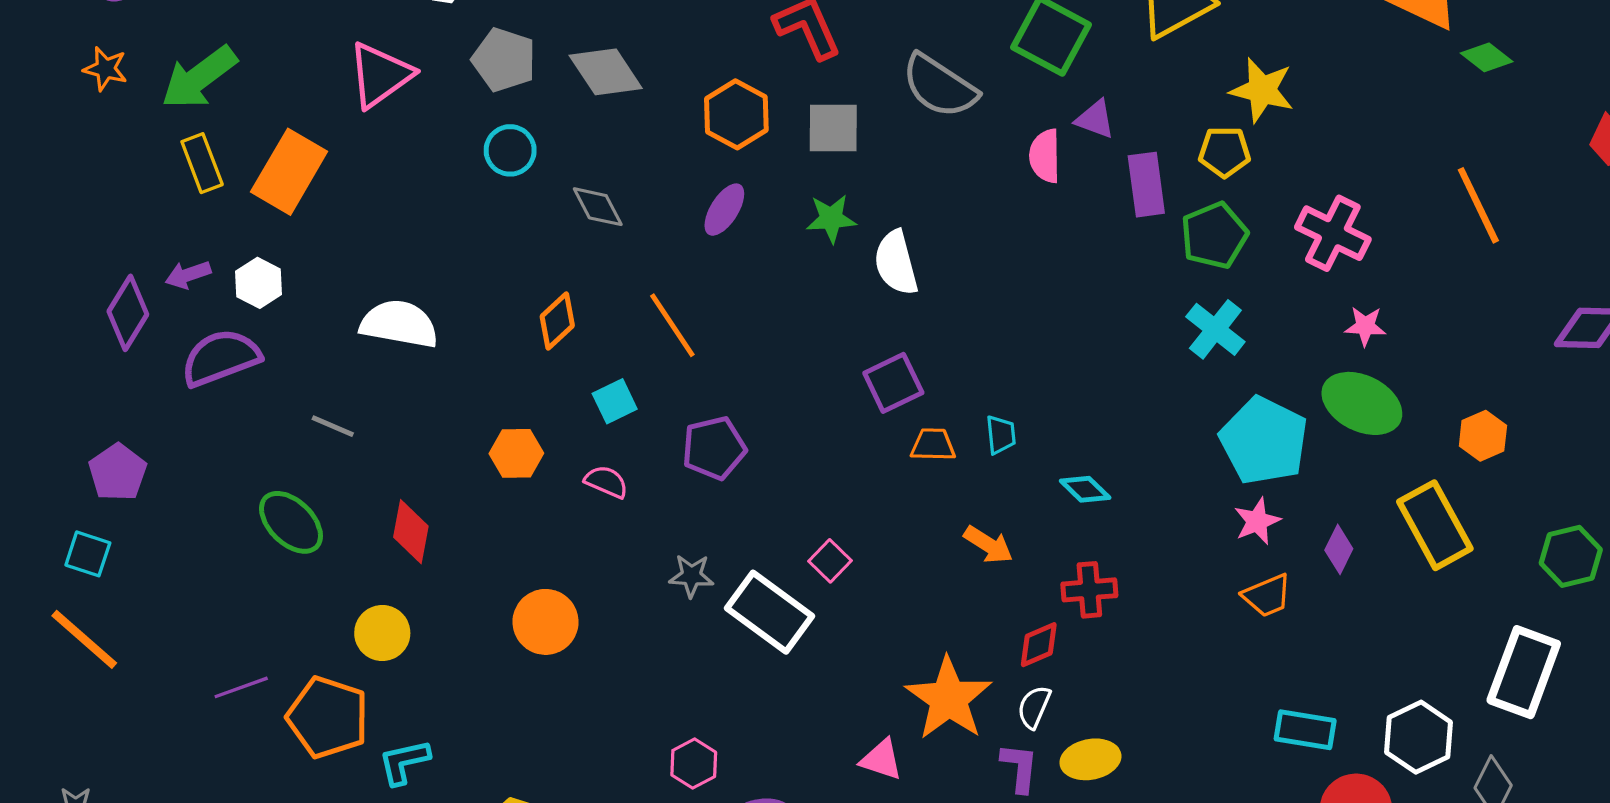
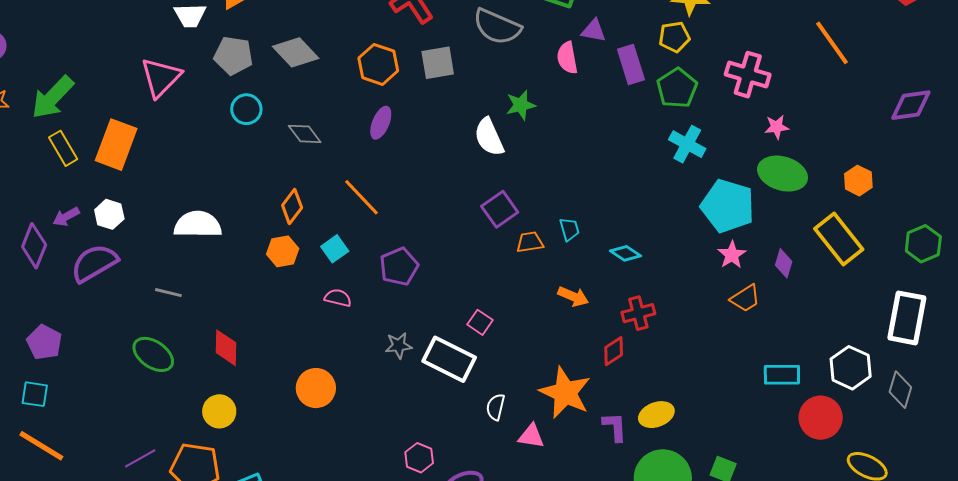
green star: (831, 219) -> (521, 105), moved
orange hexagon: (516, 453) -> (283, 251), moved
white semicircle: (1034, 707) -> (496, 407), moved

